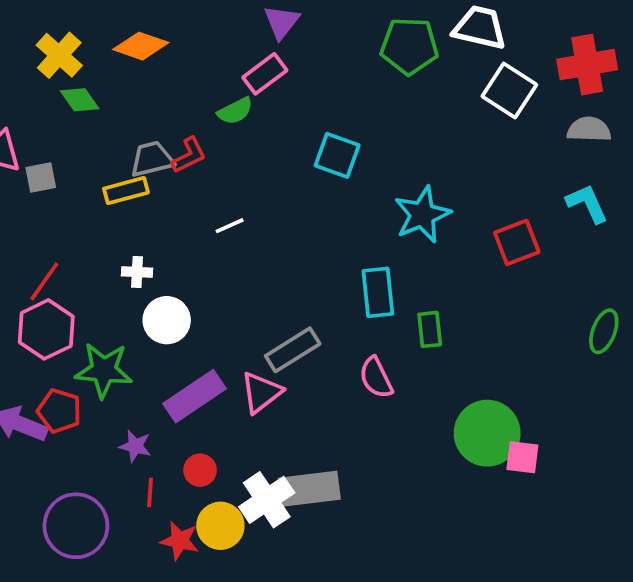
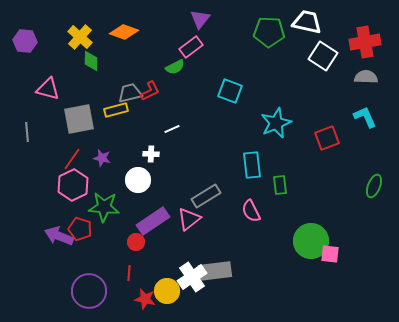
green diamond: (80, 100) -> (91, 61), turned 35
gray square: (41, 178) -> (79, 119), moved, size x1.8
white cross: (137, 272) -> (151, 154), moved
purple star: (135, 446) -> (102, 158), moved
red circle: (200, 470) -> (136, 242), moved

